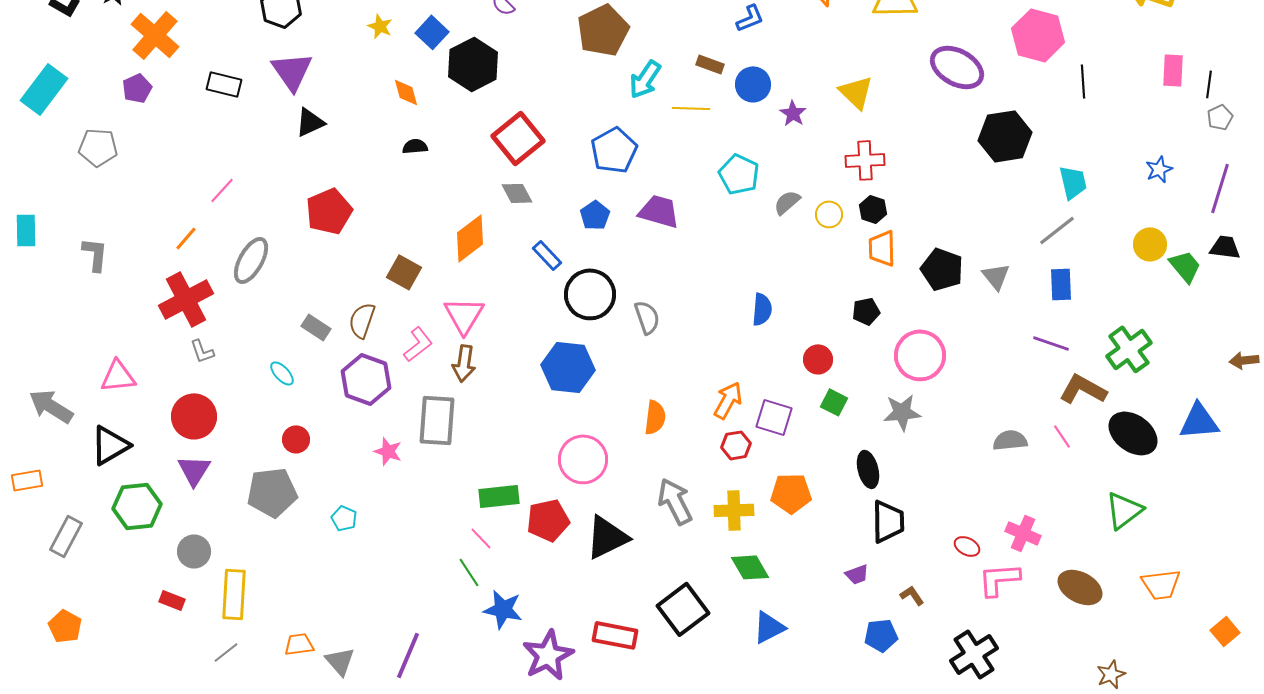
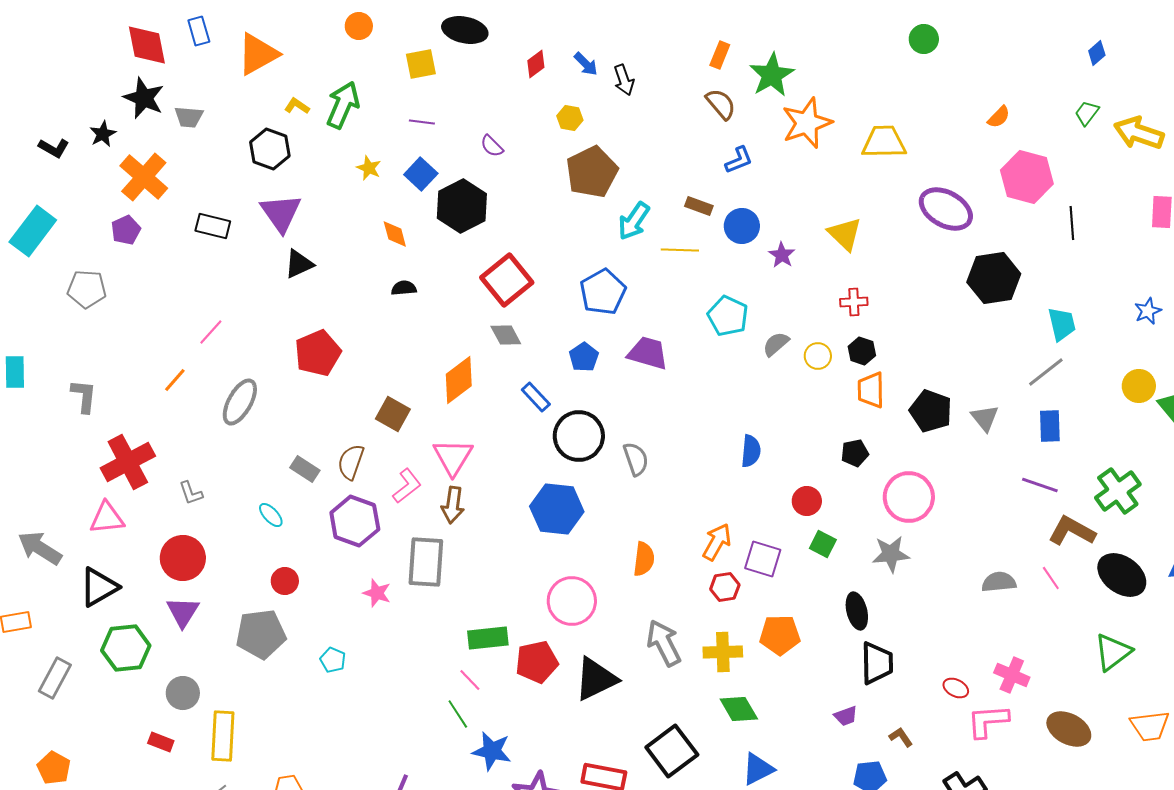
red cross: (865, 160) -> (854, 302), size x0.7
red cross: (186, 299) -> (128, 462), moved

